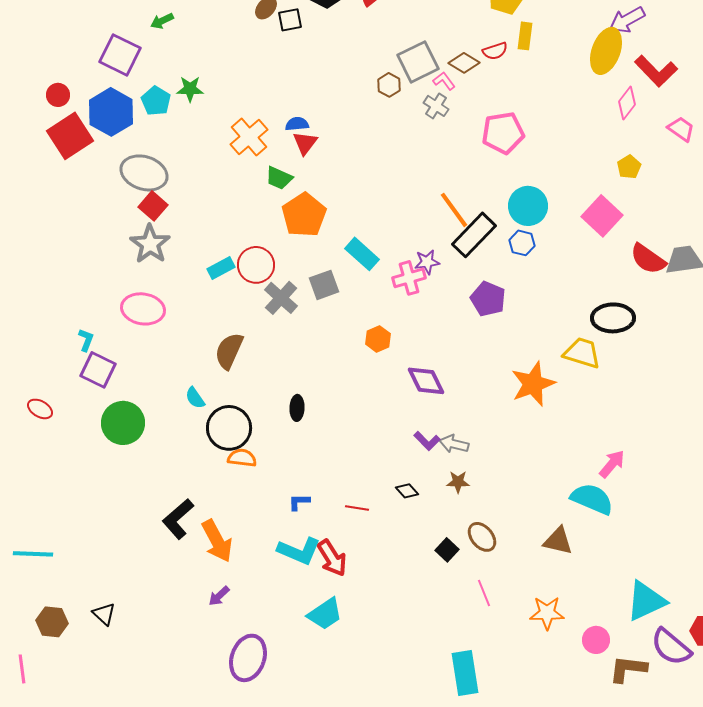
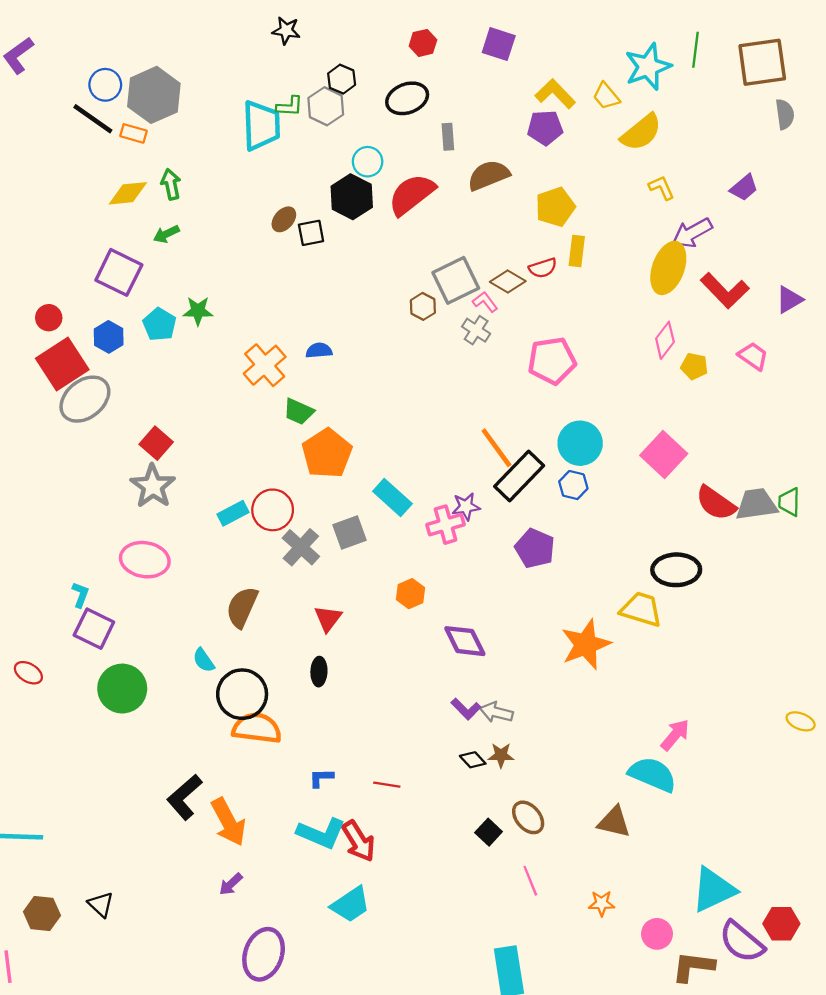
pink diamond: (627, 103) -> (665, 340), moved
blue hexagon: (111, 112) -> (109, 337), size x0.6
red triangle: (305, 143) -> (328, 618), moved
yellow pentagon: (629, 167) -> (694, 366), moved, turned -30
gray ellipse: (144, 173) -> (85, 399), moved, turned -57
orange semicircle: (242, 458) -> (257, 728), size x1.5
black diamond: (407, 491) -> (473, 760), moved
orange star: (547, 613) -> (602, 903), size x0.7

